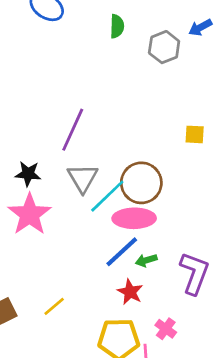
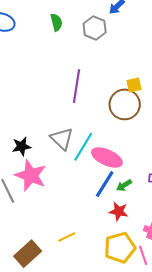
purple line: (73, 130) -> (77, 86), moved
brown circle: (141, 183) -> (125, 104), moved
pink ellipse: (134, 218) -> (107, 158), turned 40
yellow line: (54, 306) -> (67, 237), turned 30

